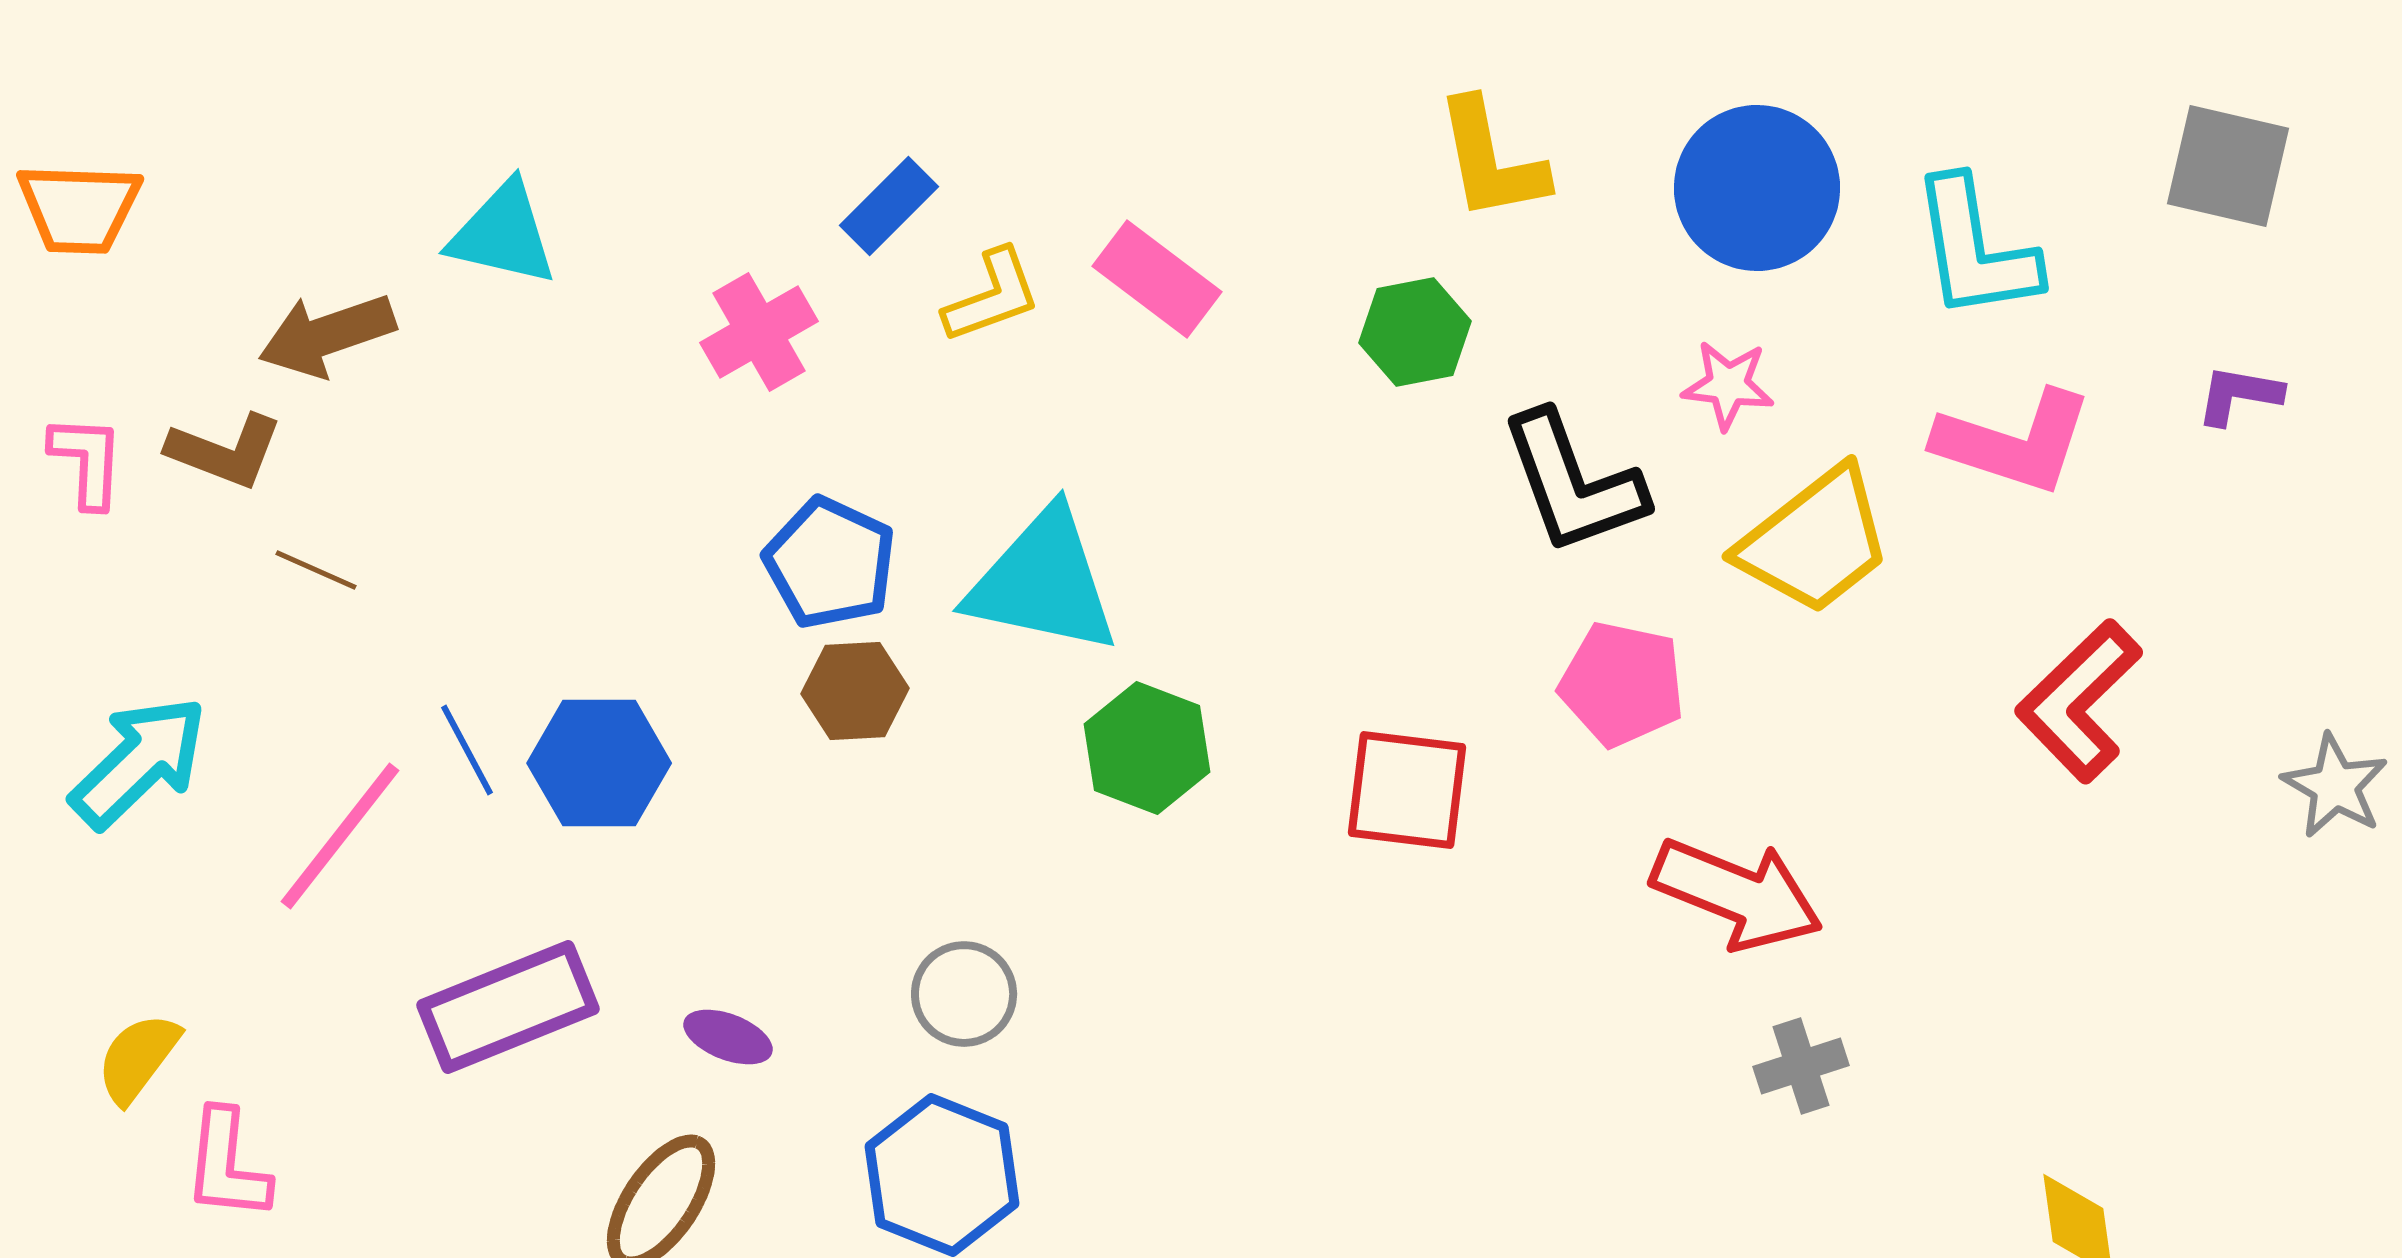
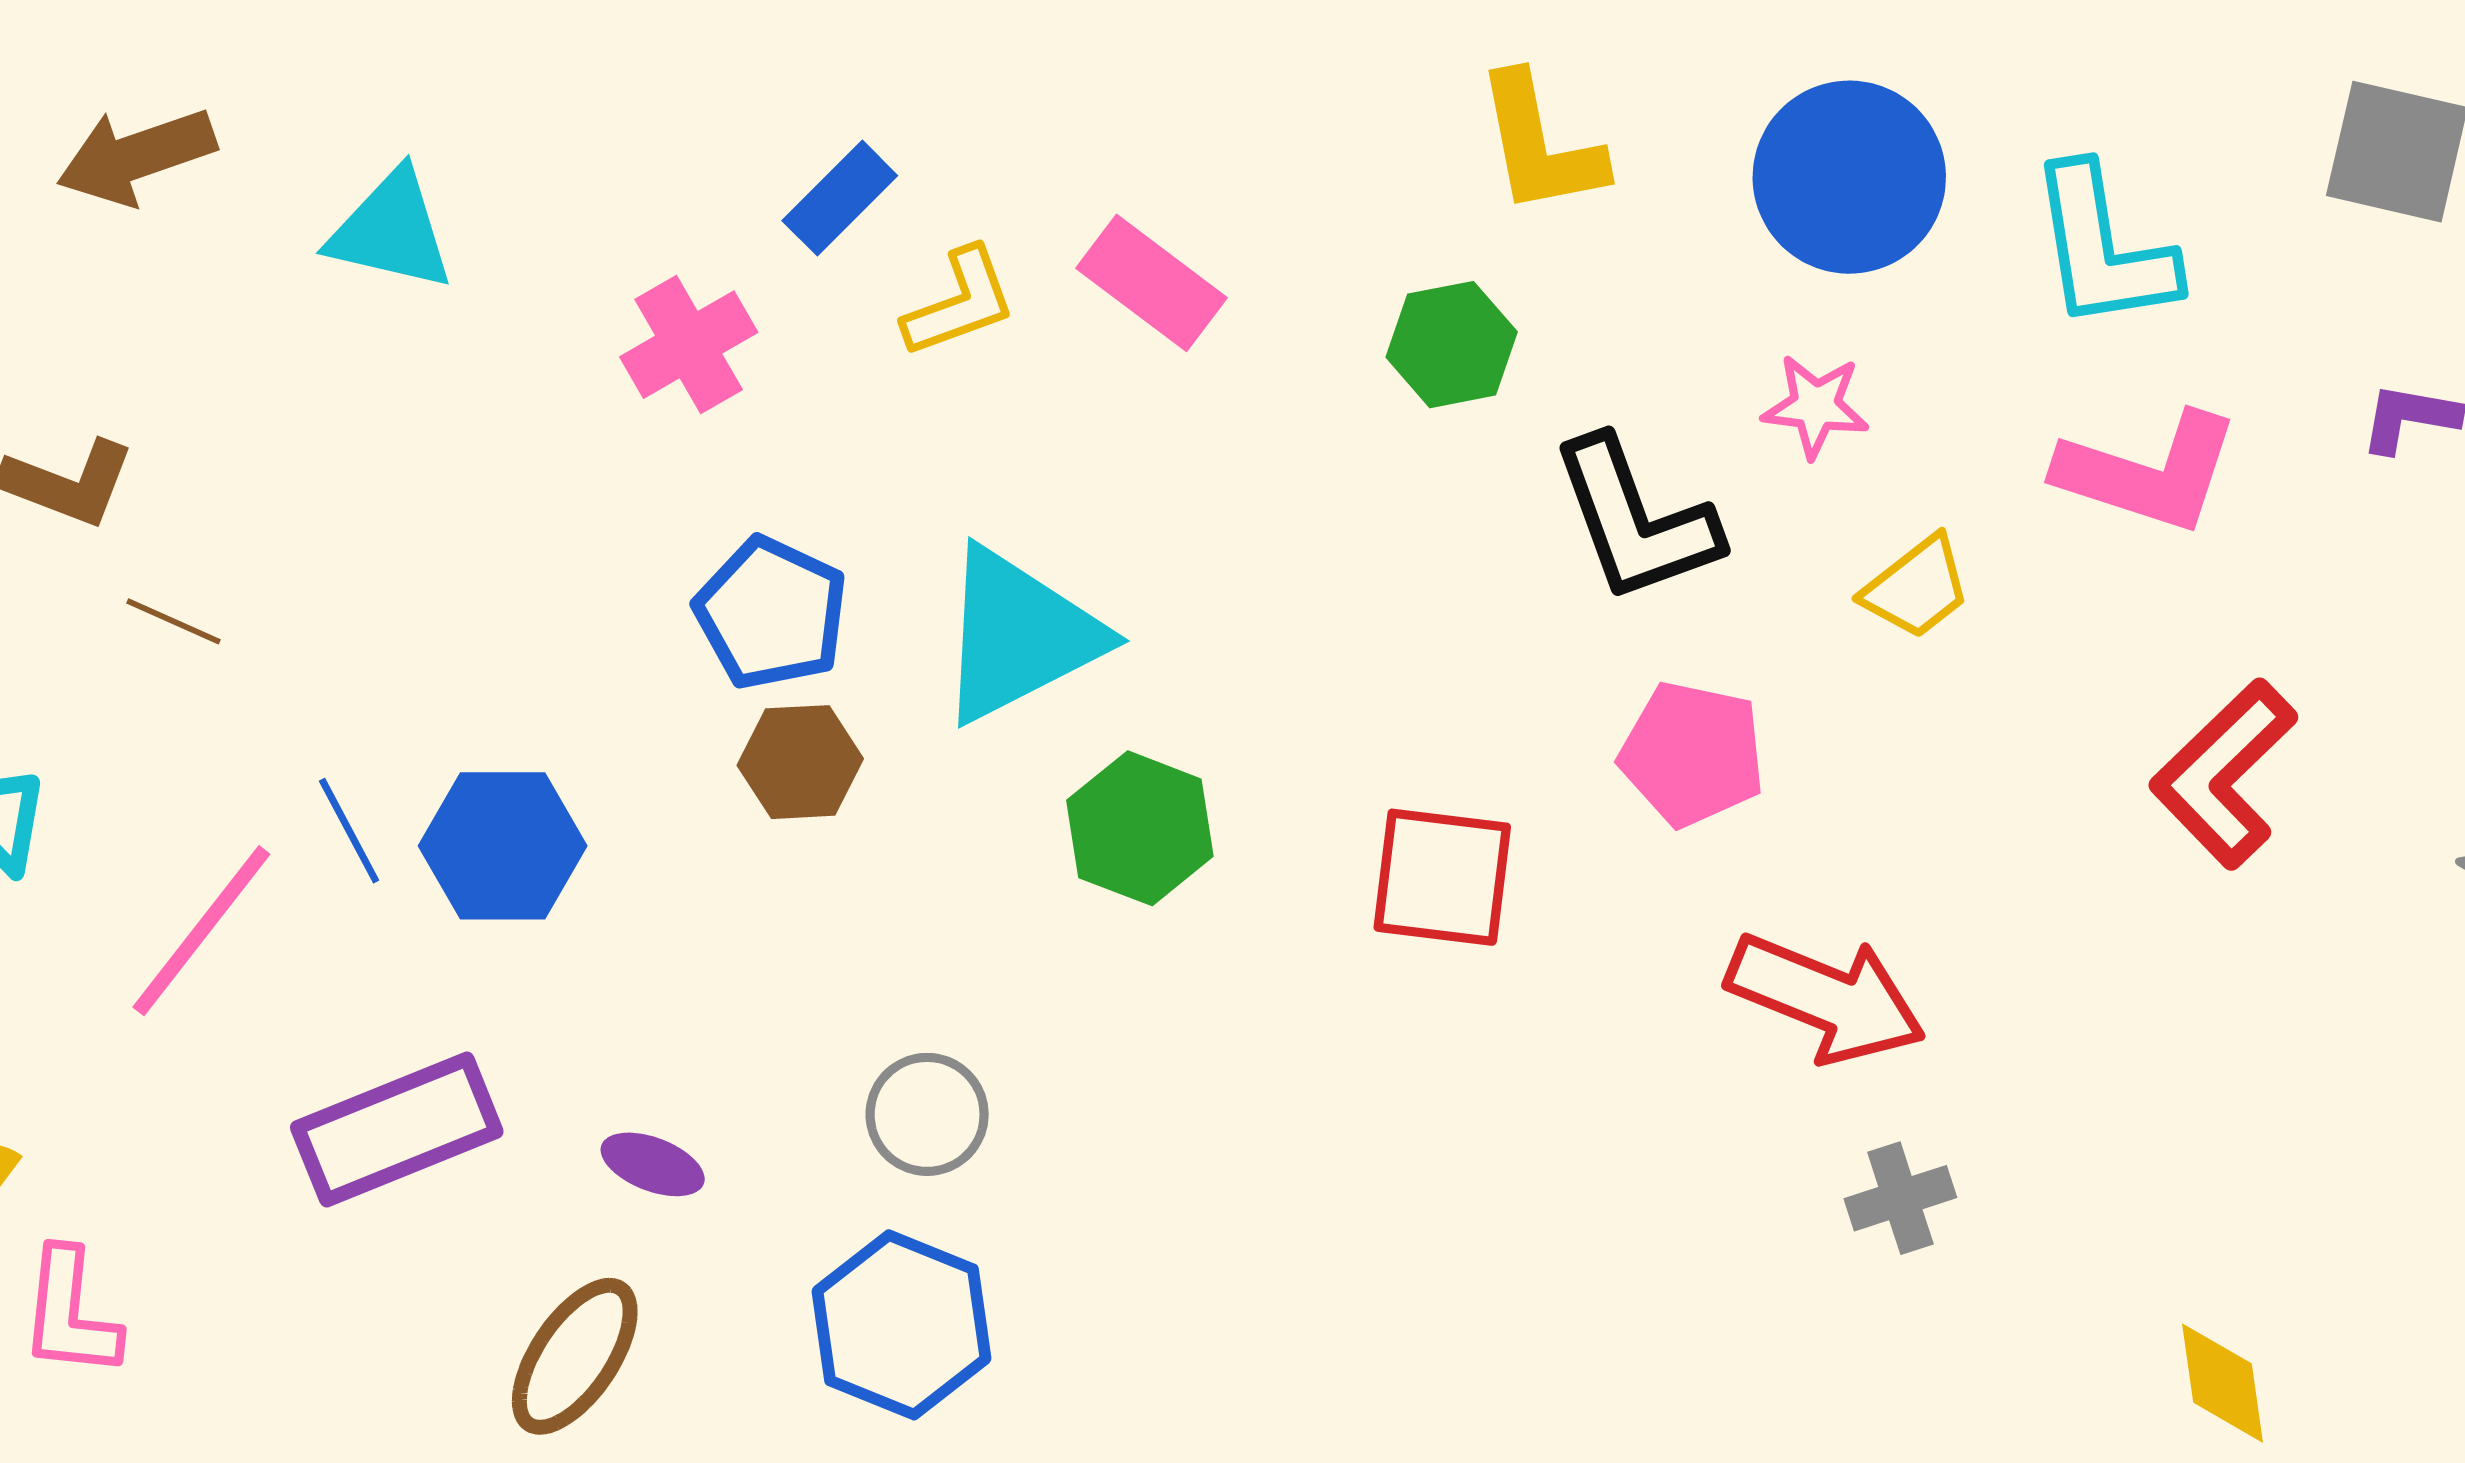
brown arrow: (327, 335) -> (136, 156), moved
yellow trapezoid: (1815, 541) -> (1917, 588), size x0.6
cyan triangle: (1043, 582) -> (1019, 635), turned -39

